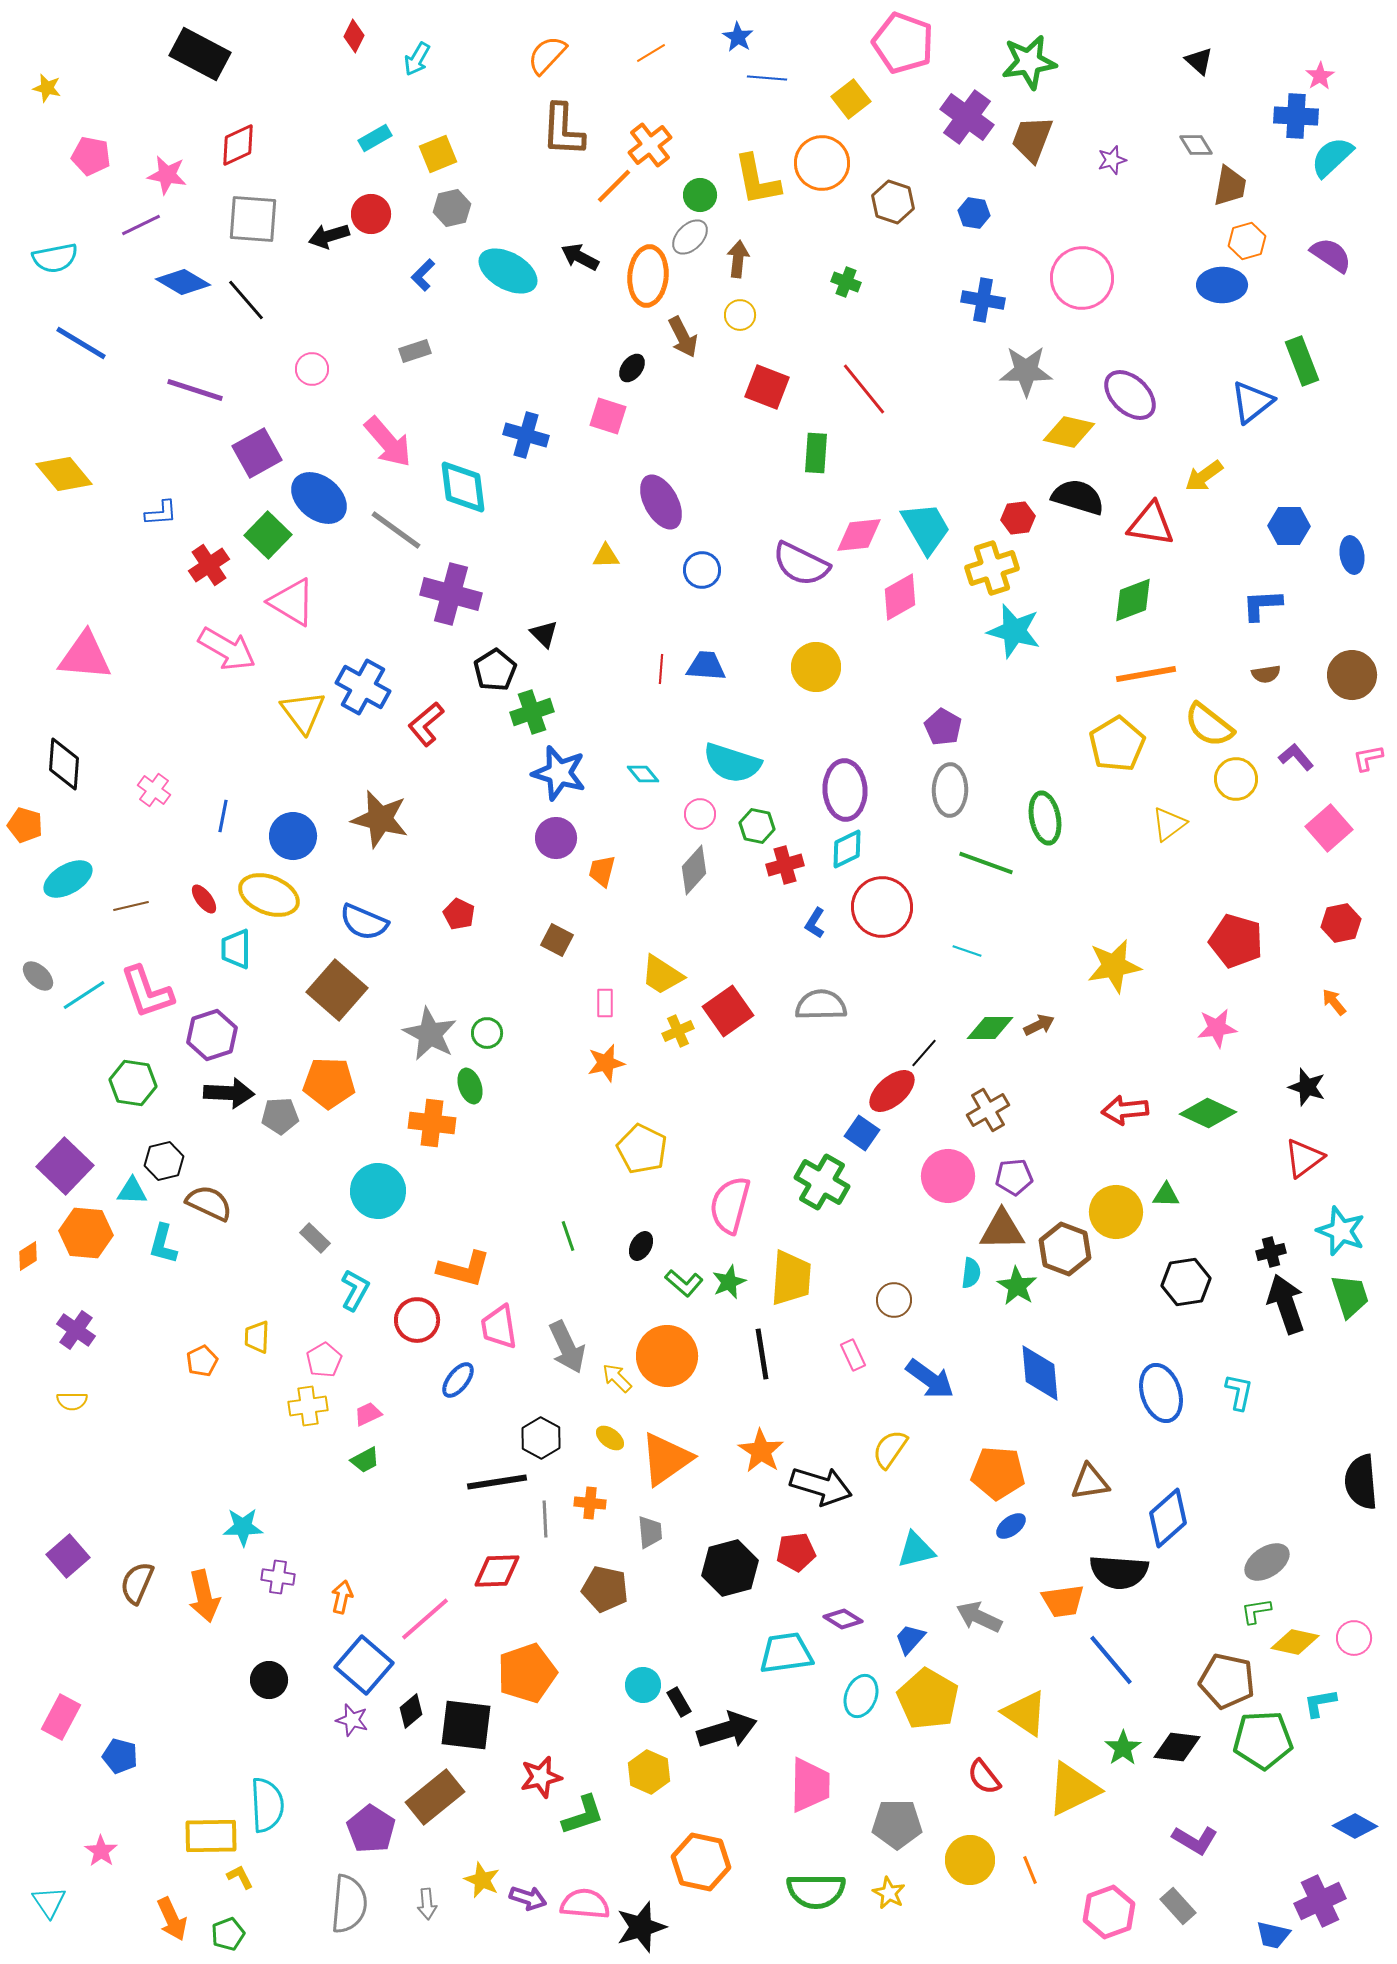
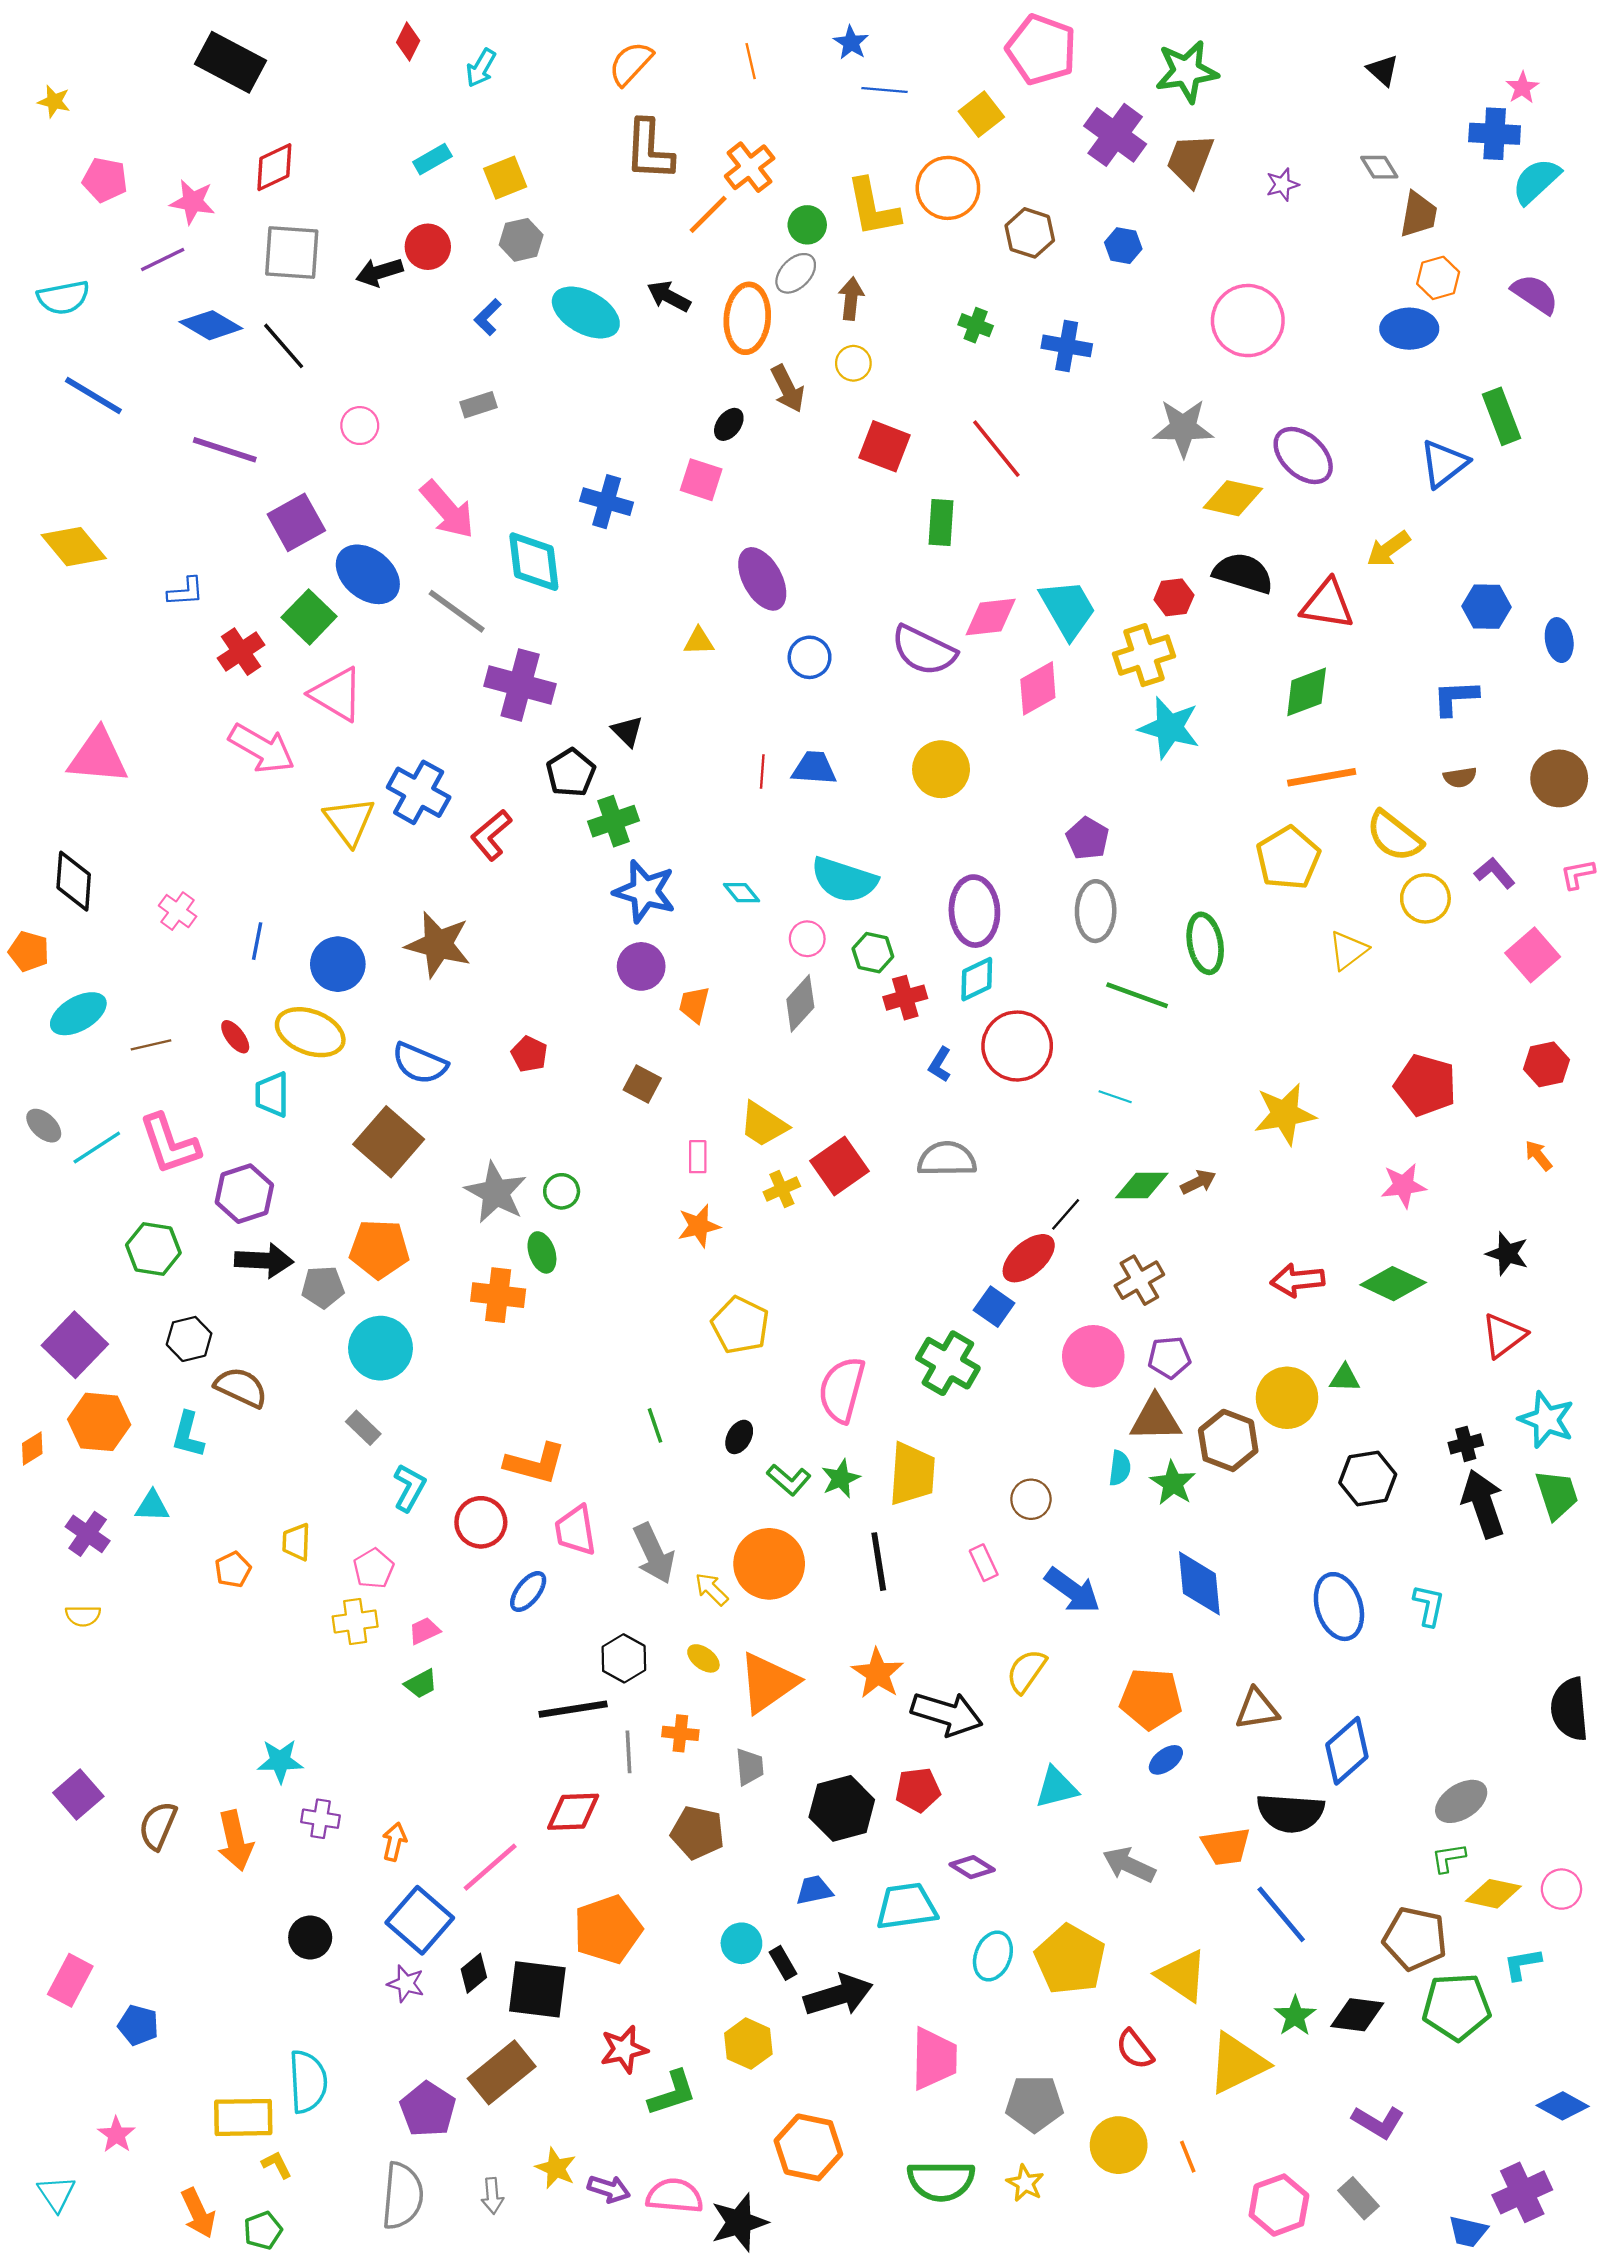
orange line: (651, 53) -> (751, 61), turned -72
blue cross: (983, 300) -> (1067, 346), moved
cyan triangle: (132, 1191) -> (152, 1506), moved
cyan circle: (378, 1191) -> (381, 1348), moved
blue trapezoid: (910, 1639) -> (814, 1890), moved, turned 36

